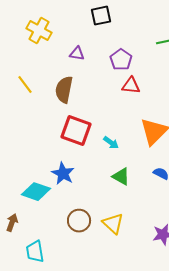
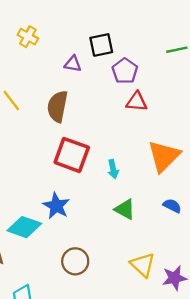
black square: (101, 16) -> (101, 45), moved
yellow cross: (39, 31) -> (28, 37), size x0.7
cyan arrow: (111, 143) -> (113, 169), turned 42
yellow triangle: (113, 224) -> (143, 265), moved

